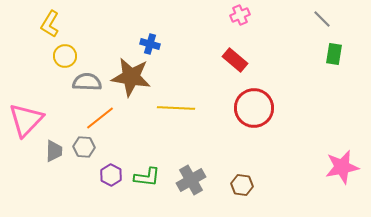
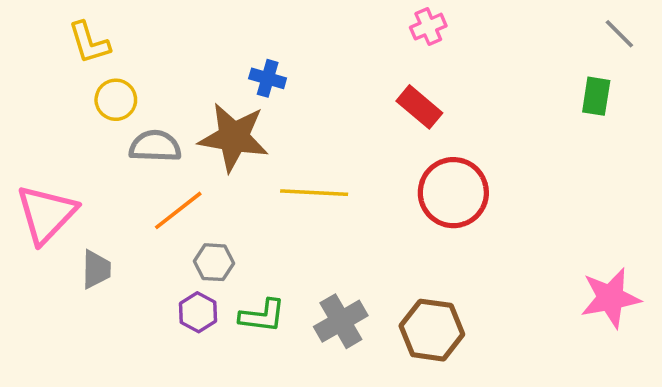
gray line: (322, 19) -> (619, 34), moved
yellow L-shape: (50, 24) -> (89, 43), turned -48
gray hexagon: (84, 147) -> (214, 262), moved
brown hexagon: (242, 185) -> (432, 330), size x1.6

